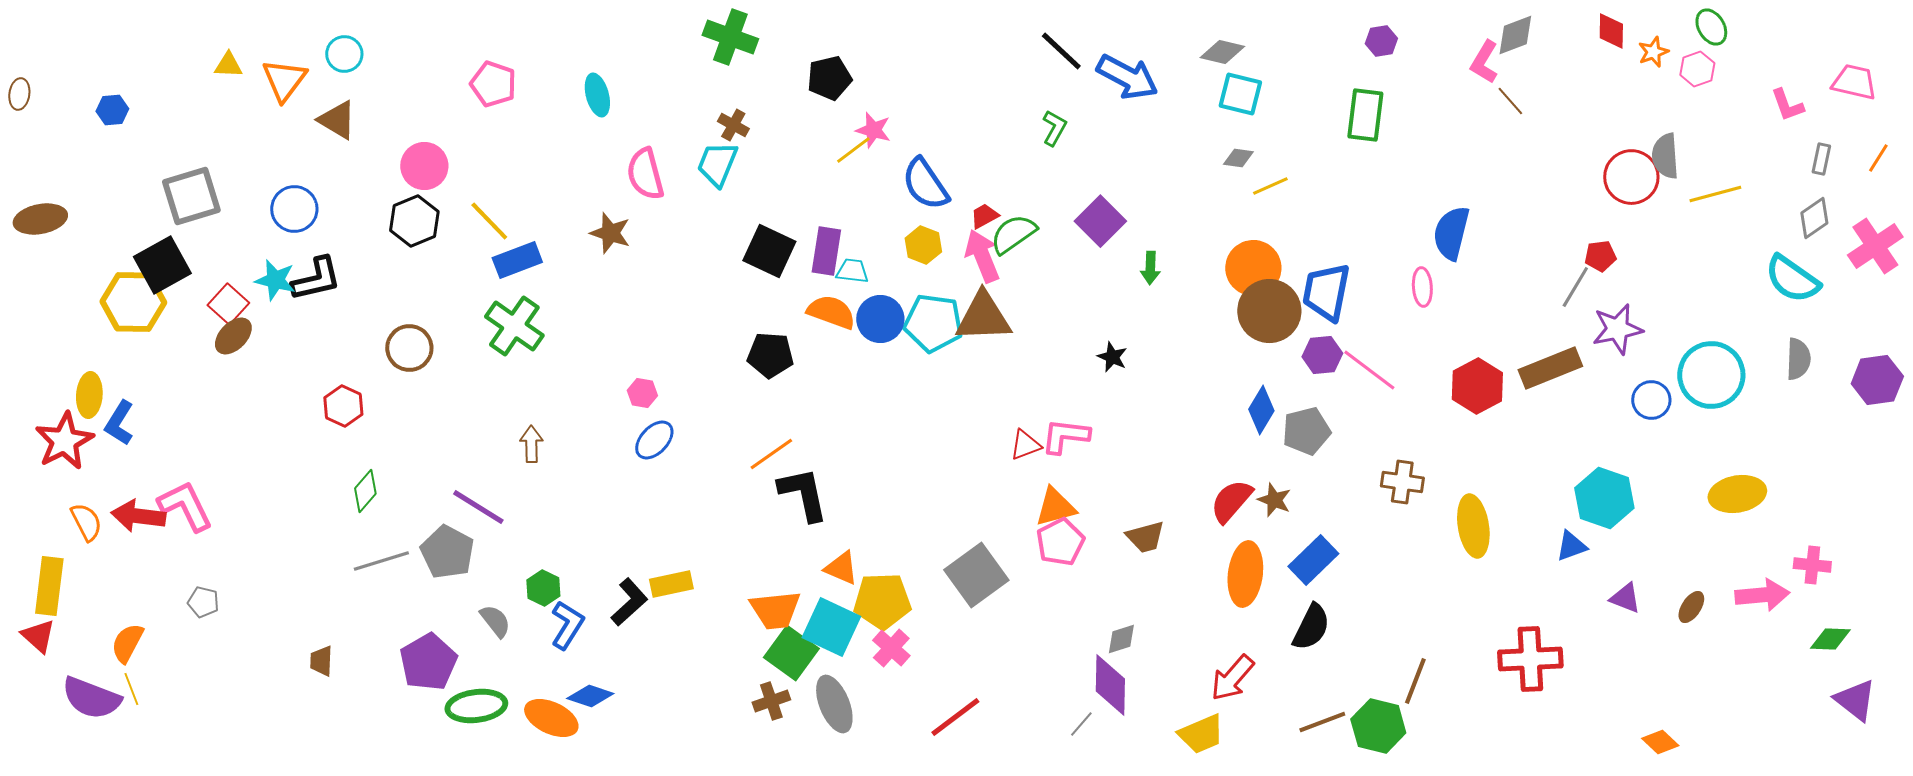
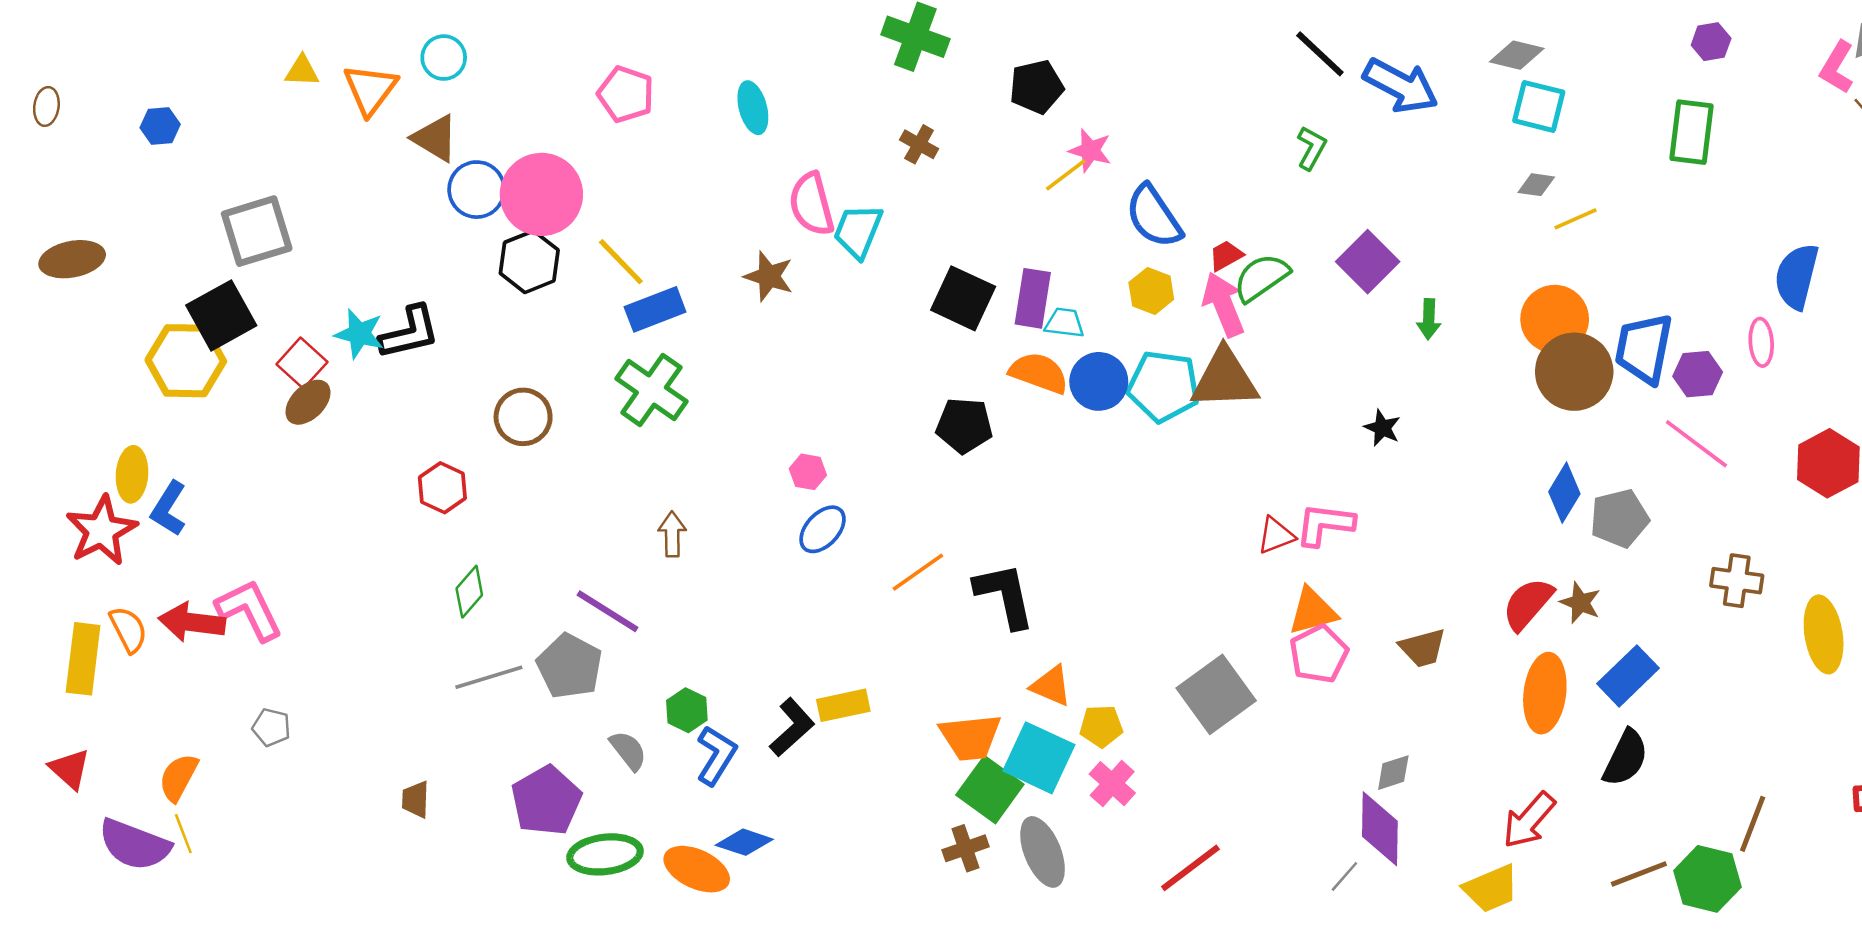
cyan trapezoid: (717, 164) -> (858, 231), moved
pink circle: (424, 166) -> (541, 194), size x1.4
blue circle: (294, 209) -> (477, 190), moved
purple hexagon: (1322, 355) -> (1698, 374), moved
orange line: (771, 454) -> (918, 572), moved
yellow rectangle: (49, 586) -> (83, 659), moved
yellow pentagon: (882, 601) -> (1101, 726), size x0.6

